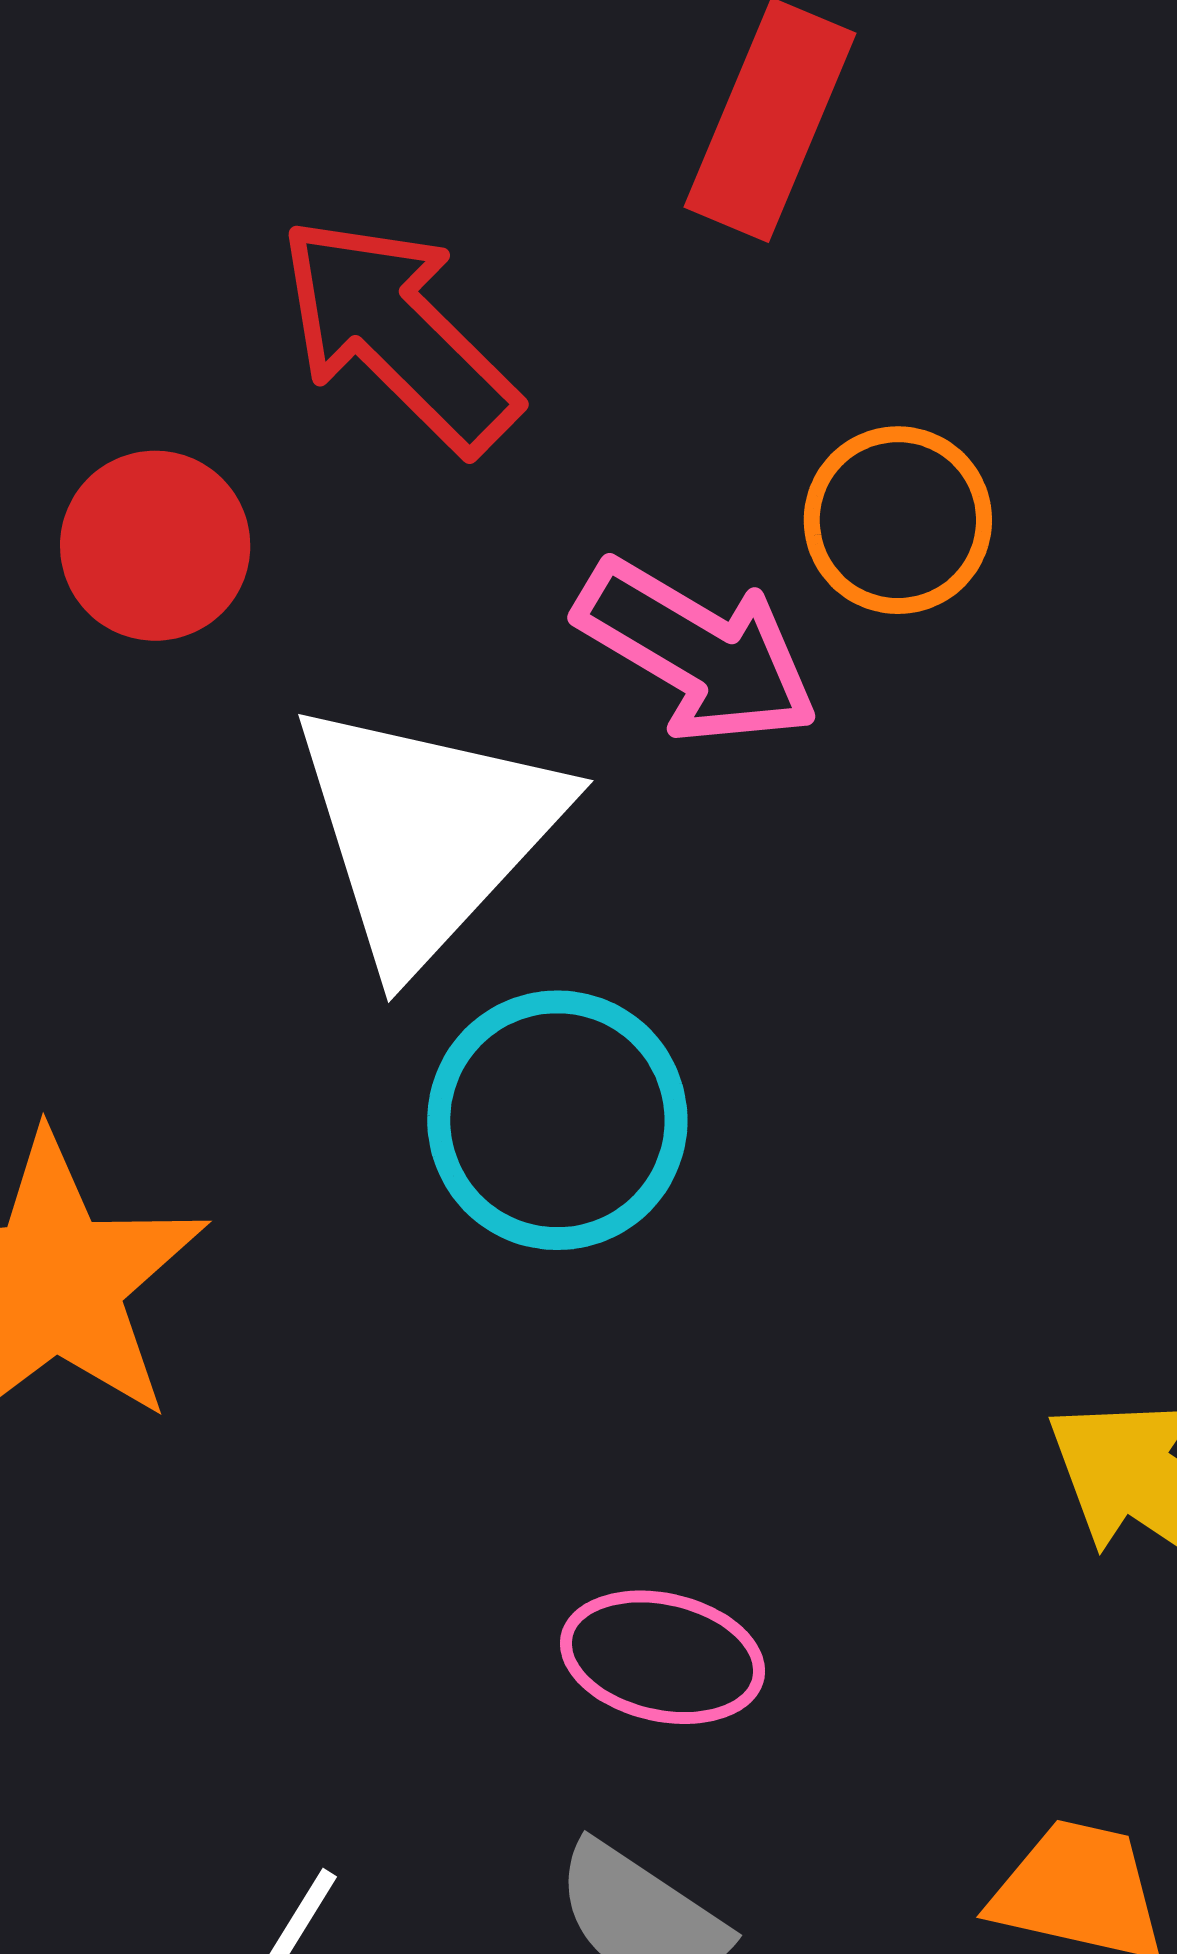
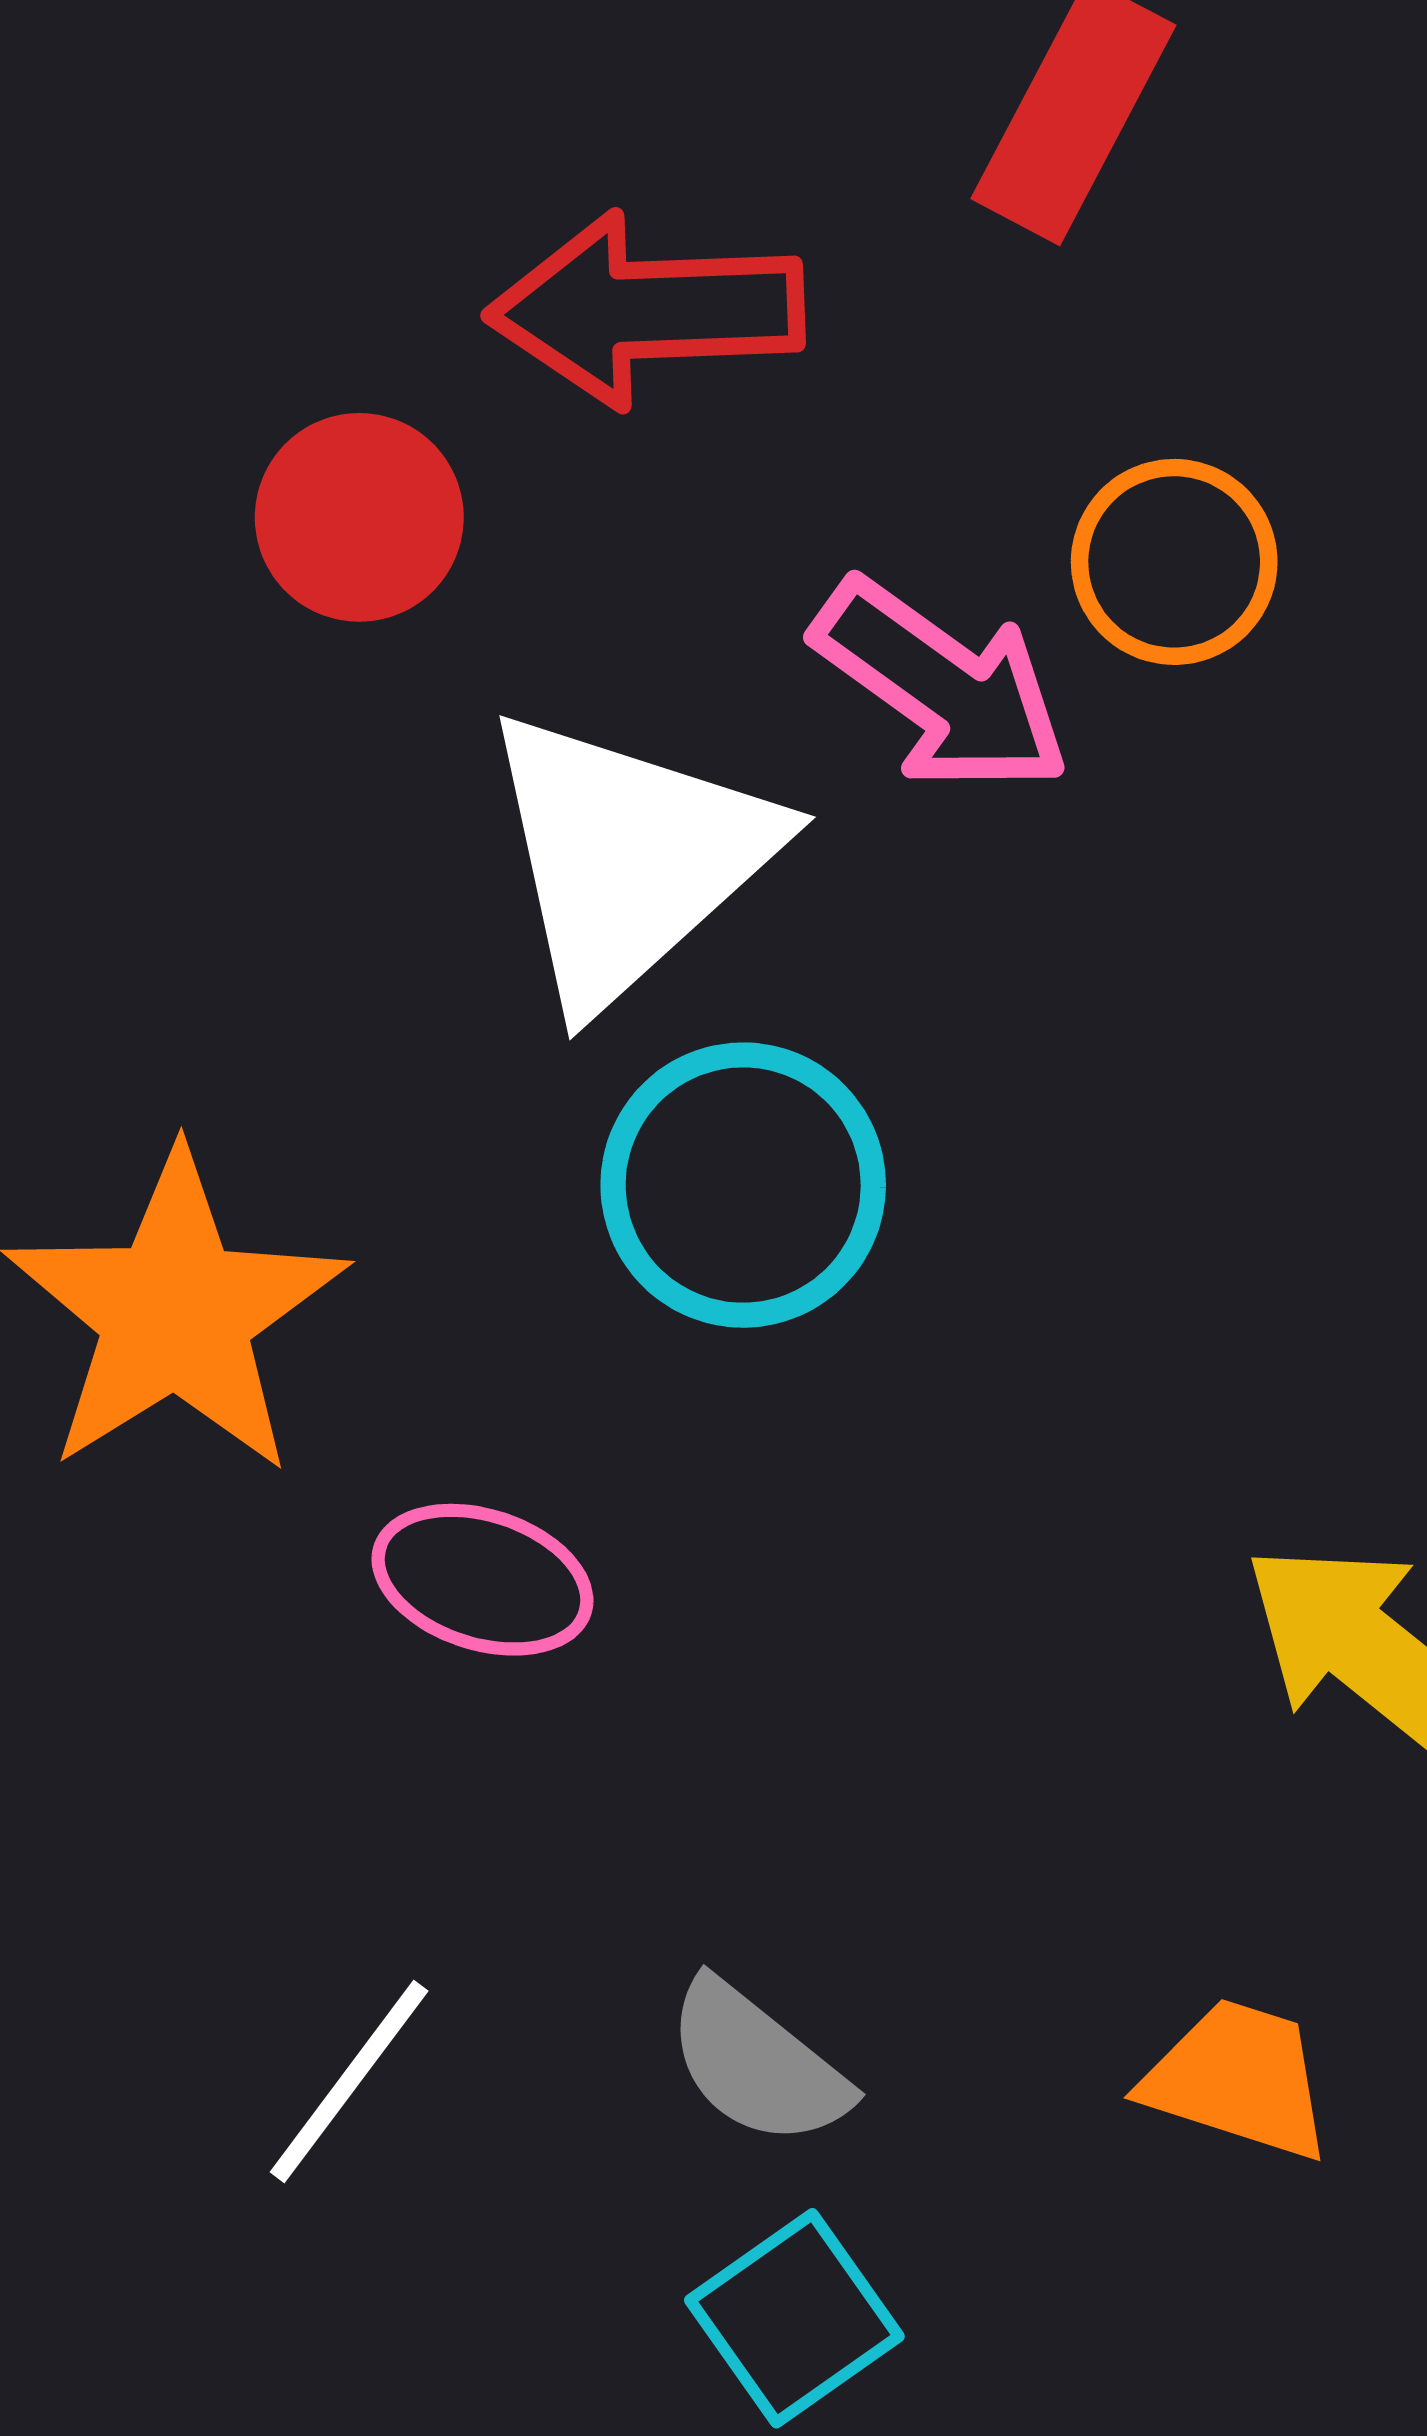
red arrow: (398, 334) -> (646, 310), turned -52
pink ellipse: (662, 1657) -> (482, 1580), moved

